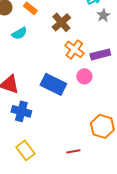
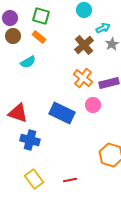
brown cross: (61, 22) -> (84, 45), moved
red line: (73, 151) -> (70, 180), moved

